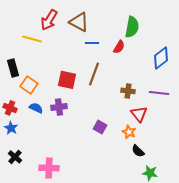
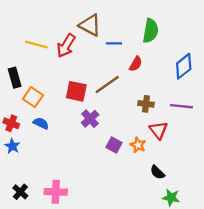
red arrow: (49, 20) -> (66, 46), moved
blue line: (92, 43) -> (114, 43), moved
red semicircle: (119, 47) -> (136, 64), moved
brown line: (94, 74) -> (107, 84), turned 35
purple cross: (59, 107) -> (90, 119), moved, turned -35
orange star: (129, 132) -> (138, 145), moved
black cross: (15, 157) -> (20, 192), moved

